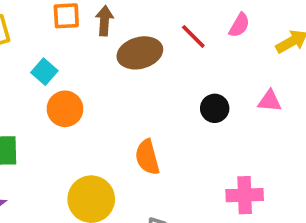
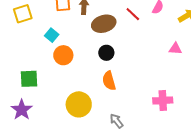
black circle: (215, 108) -> (106, 53), moved

